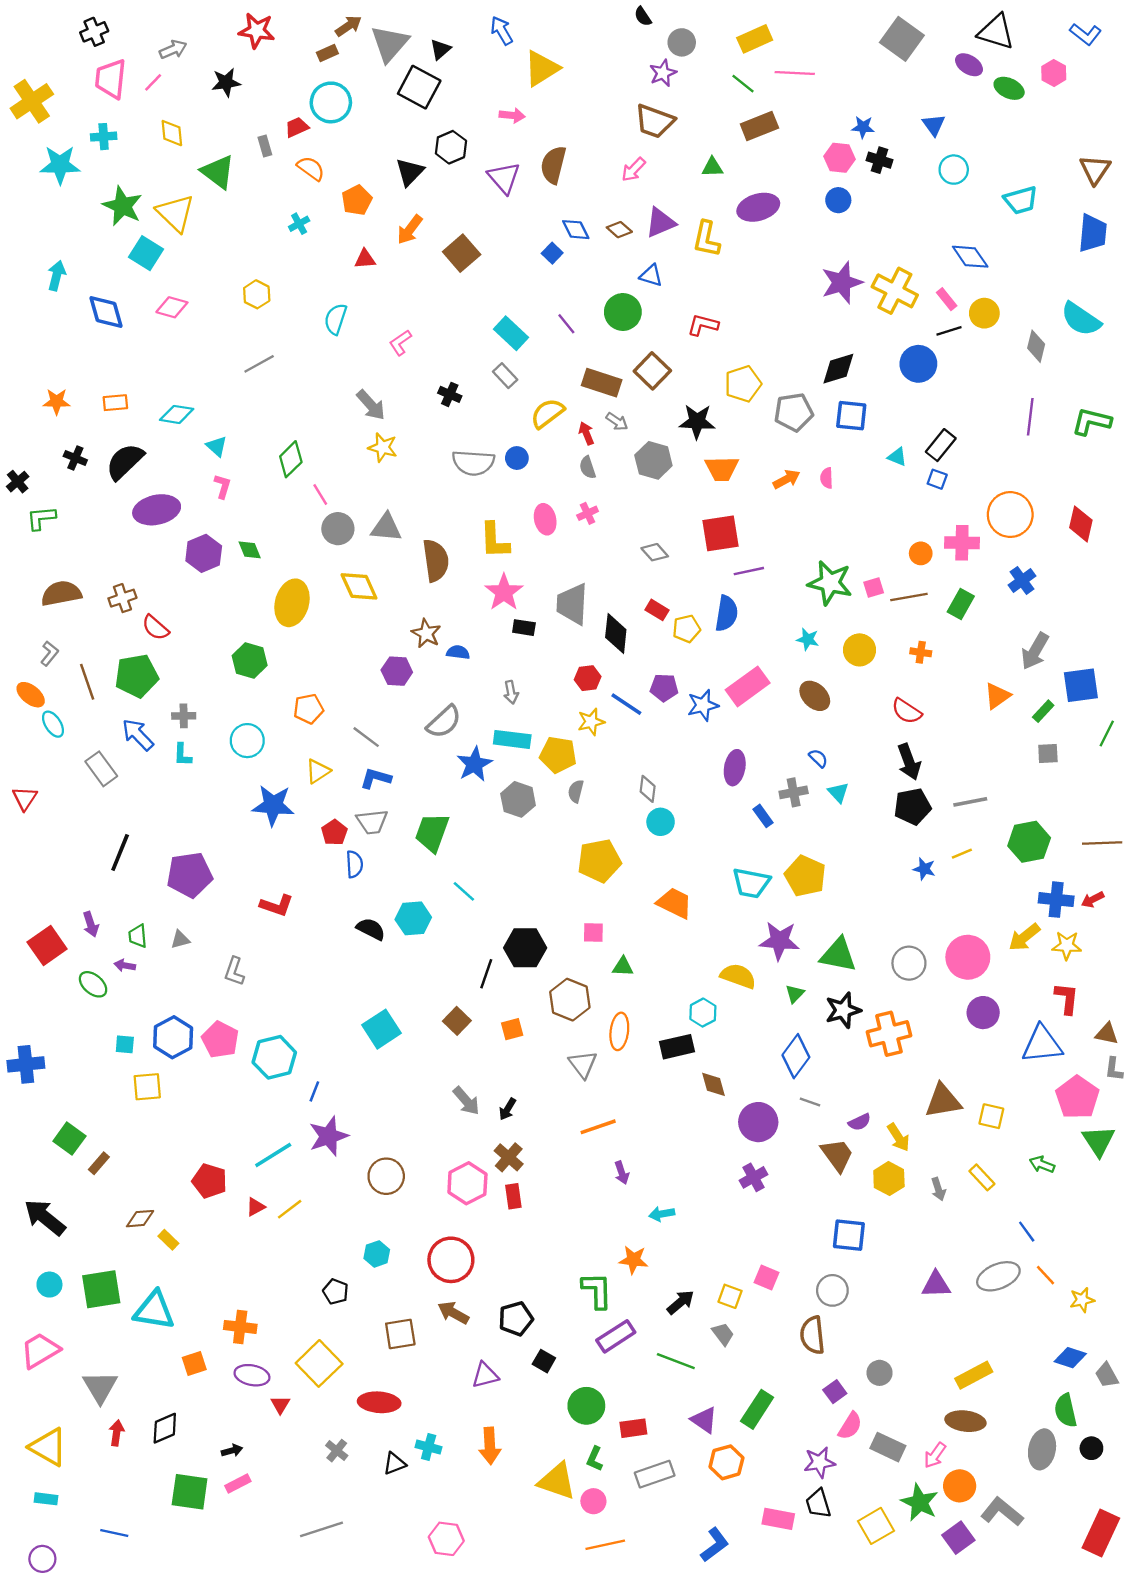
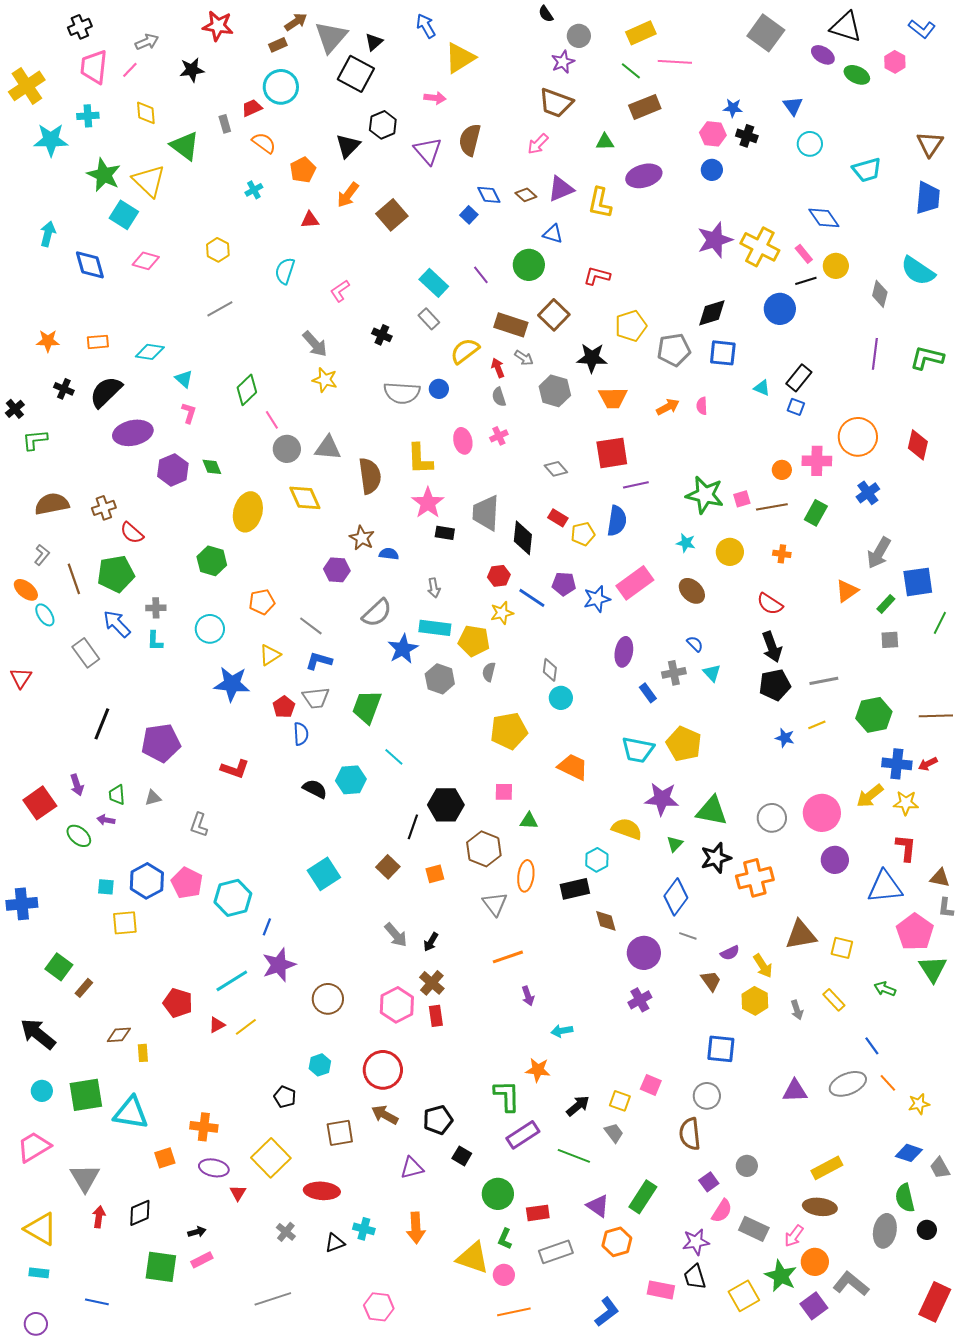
brown trapezoid: (837, 1155) -> (711, 981), size x0.7
yellow rectangle: (168, 1240) -> (143, 1053), turned 42

